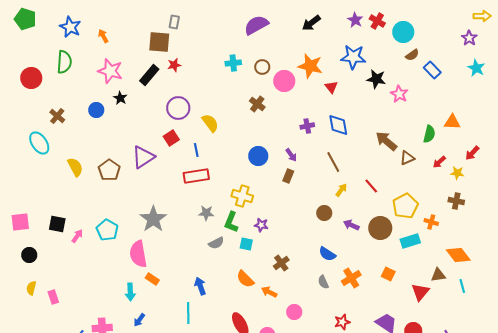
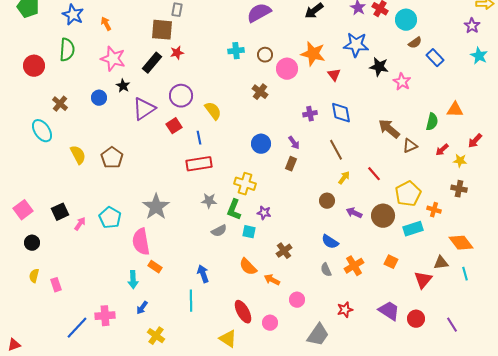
purple triangle: (143, 157) -> (144, 109), moved
pink square: (20, 222) -> (23, 210), turned -30
black square: (57, 224) -> (60, 212), turned -36

